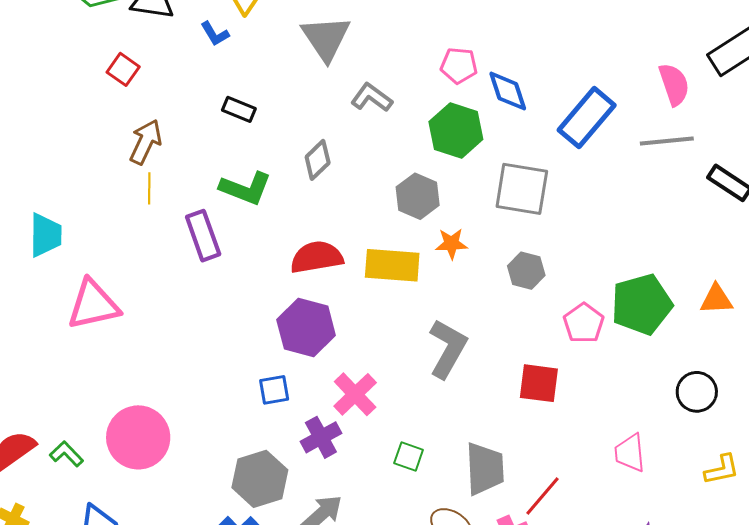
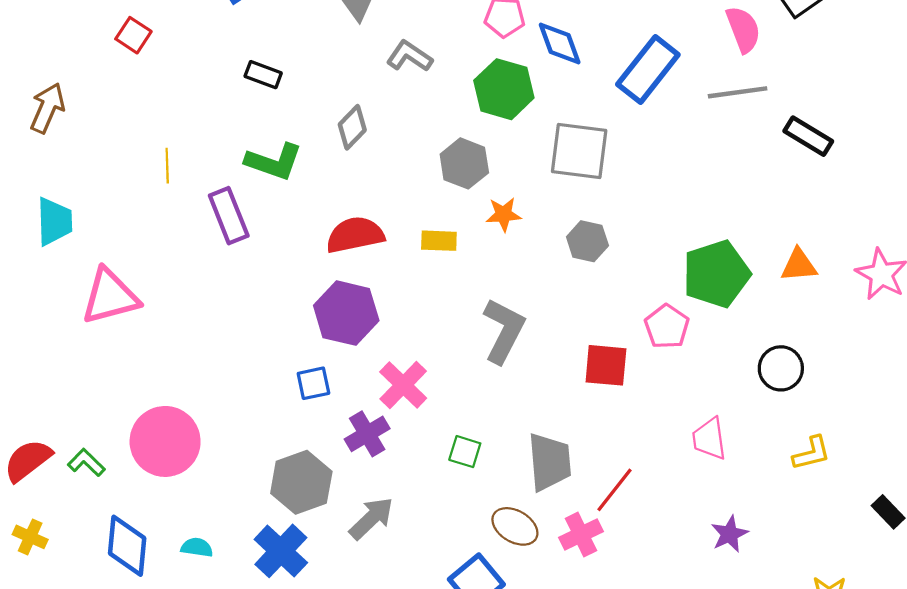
brown arrow: (146, 142) -> (47, 108), moved
yellow rectangle: (392, 265) -> (439, 241), size x0.6
pink pentagon: (584, 323) -> (667, 327), moved

